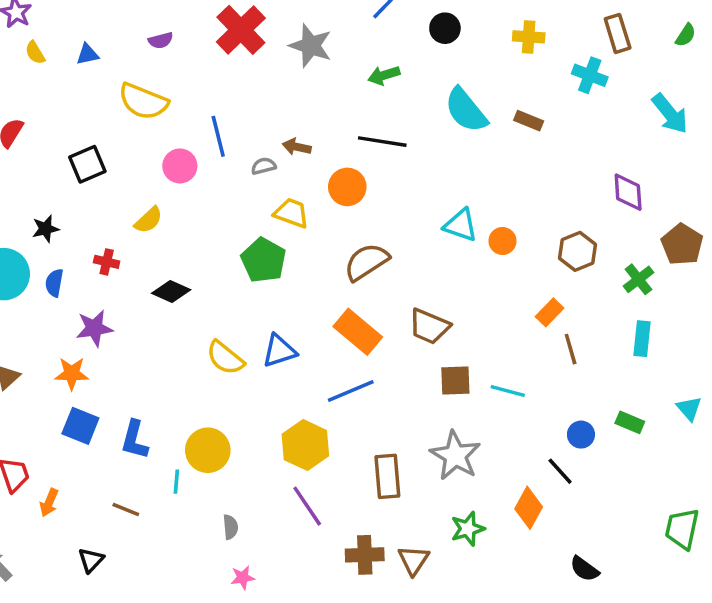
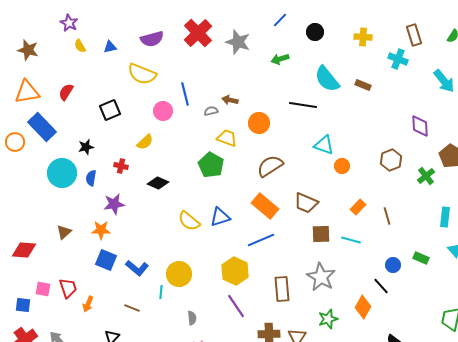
purple semicircle: (161, 40) -> (152, 39), size x1.6
black line: (382, 142) -> (303, 105), moved
orange circle: (502, 241) -> (342, 166), moved
orange rectangle: (550, 312) -> (358, 207), moved
cyan rectangle: (642, 339) -> (445, 217), moved
blue L-shape: (135, 440) -> (137, 268), turned -65

